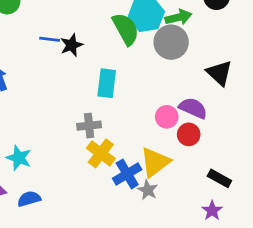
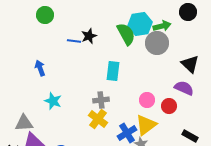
black star: (72, 45) -> (89, 36), moved
purple semicircle: (193, 108) -> (184, 88), moved
pink circle: (167, 117) -> (147, 100), moved
yellow cross: (101, 153) -> (98, 119), moved
cyan star: (19, 158) -> (53, 101), moved

